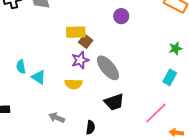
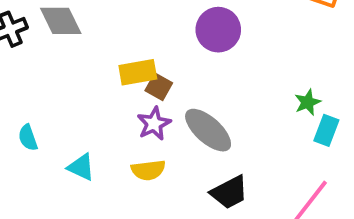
purple circle: (121, 16) -> (218, 30), size x1.5
green star: (175, 48) -> (308, 102), moved
cyan semicircle: (21, 67) -> (28, 138), moved

